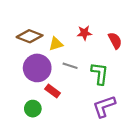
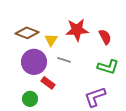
red star: (84, 33) -> (77, 30), size x1.6
yellow triangle: (56, 44) -> (51, 40), turned -40
green L-shape: (100, 73) -> (108, 67), moved, turned 100

